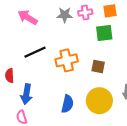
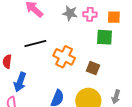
orange cross: (67, 60) -> (64, 57), turned 30

